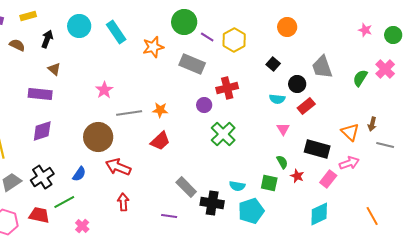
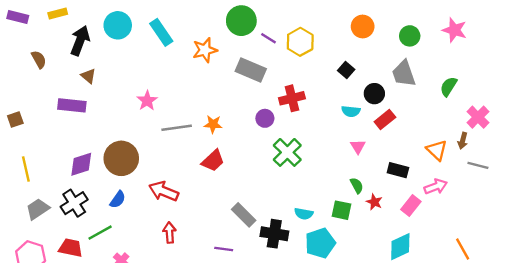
pink star: (365, 30) -> (454, 30), size x1.5
green circle: (393, 35) -> (410, 36), moved
black arrow: (47, 39) -> (80, 41), size x1.4
brown semicircle: (17, 45) -> (39, 59), moved, turned 35
pink cross: (385, 69) -> (478, 117), moved
purple diamond: (42, 131) -> (81, 164), moved
brown circle: (98, 137) -> (121, 158), moved
black rectangle: (317, 149) -> (398, 170), size x0.7

